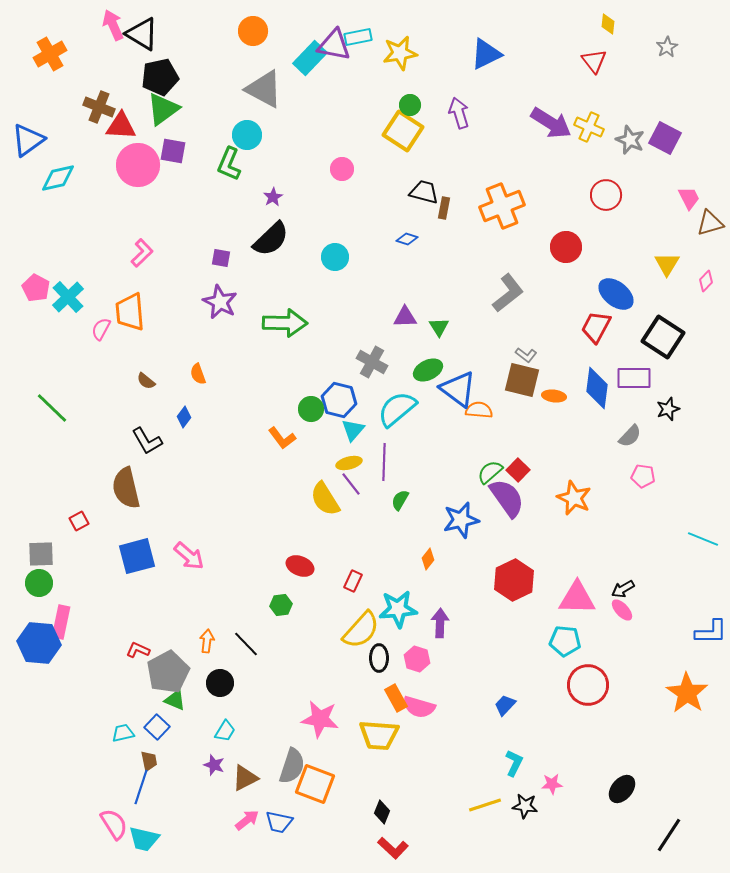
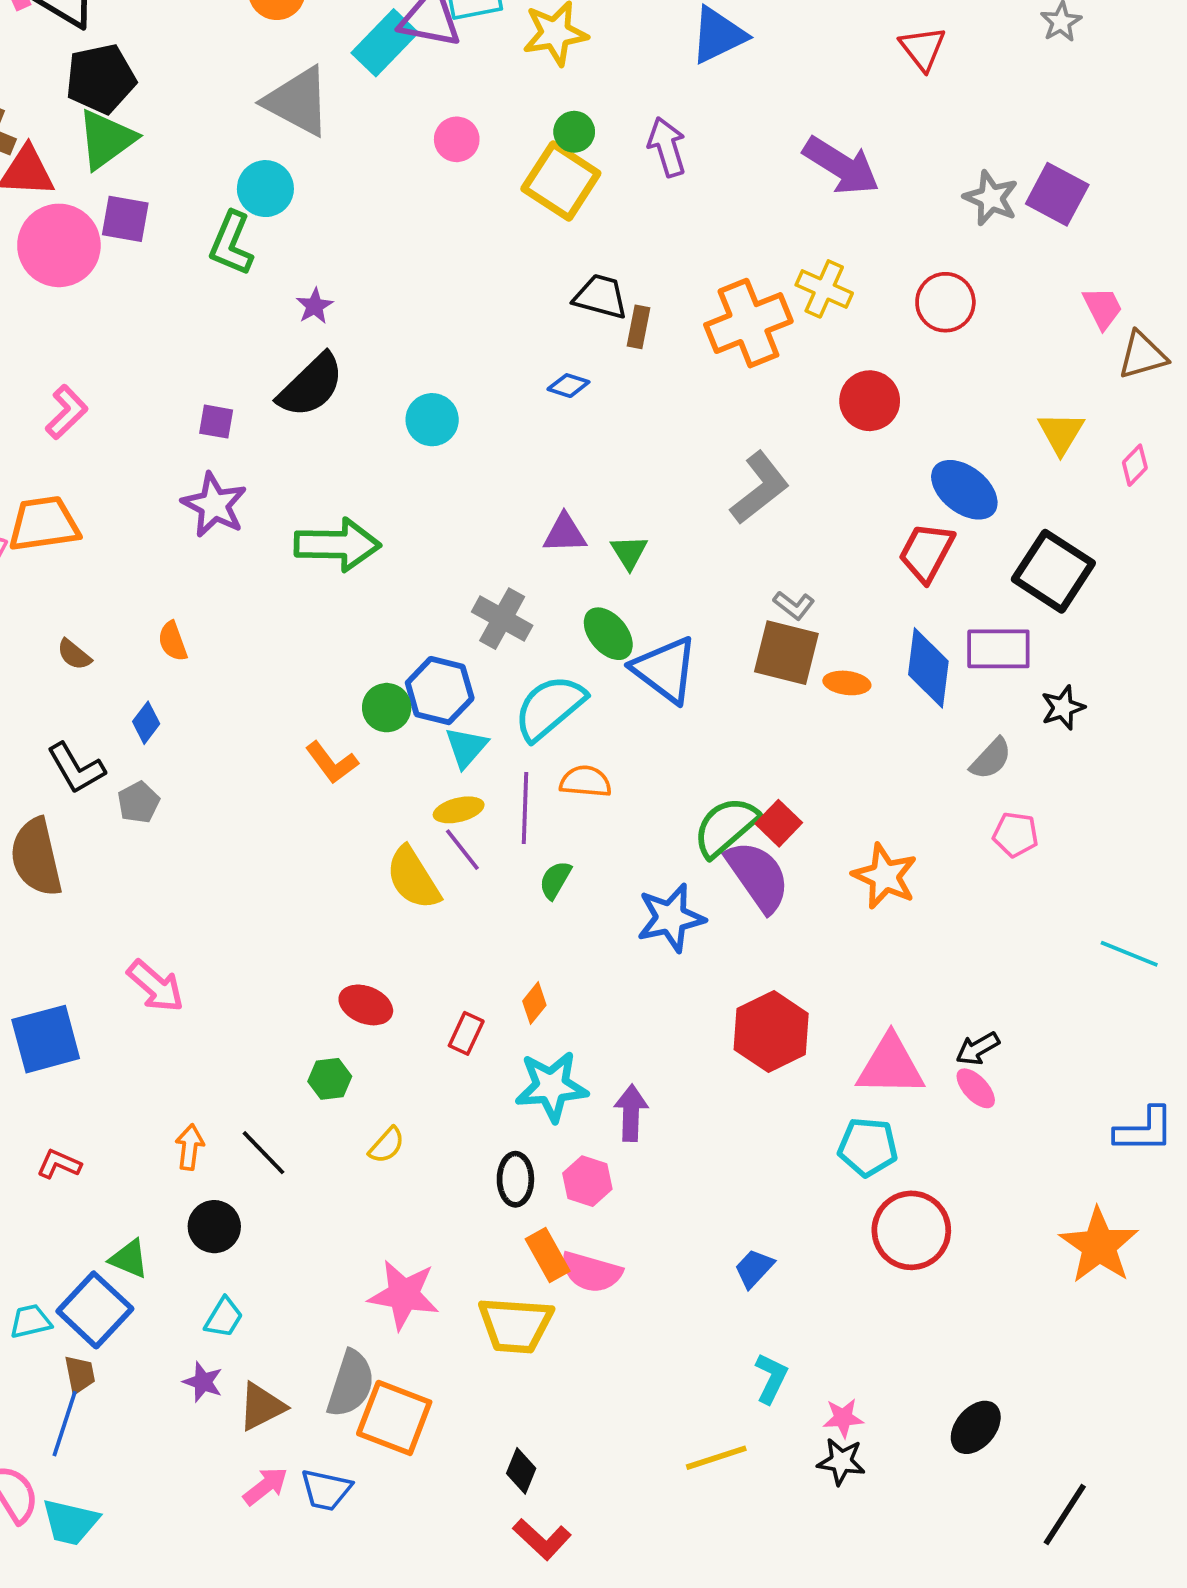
yellow cross: (589, 127) -> (824, 289), moved
pink circle: (342, 169) -> (457, 139), moved
orange trapezoid: (130, 312) -> (44, 524), turned 87
green ellipse: (428, 370) -> (608, 634), turned 76
orange semicircle: (479, 410) -> (586, 781), moved
green semicircle: (490, 472) -> (726, 827), size x1.4
blue square: (137, 556) -> (46, 1039), moved
orange diamond: (428, 559) -> (534, 1003), moved
yellow semicircle: (361, 630) -> (387, 1145), moved, size x0.5
gray pentagon: (168, 672) -> (138, 802), moved, size x0.5
blue square: (157, 727) -> (95, 1310), size x1.5
black star: (525, 806) -> (841, 1461), moved

